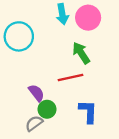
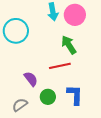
green circle: (47, 109) -> (48, 97), moved
gray semicircle: (34, 123) -> (20, 105), moved

